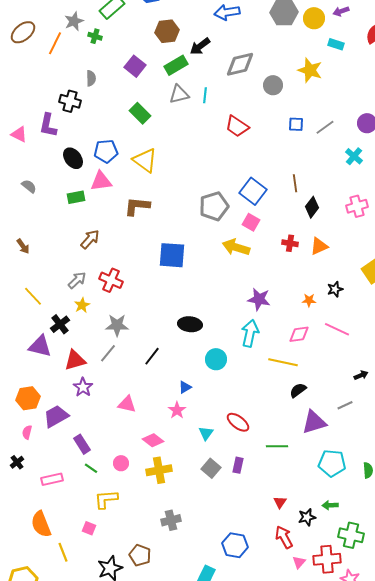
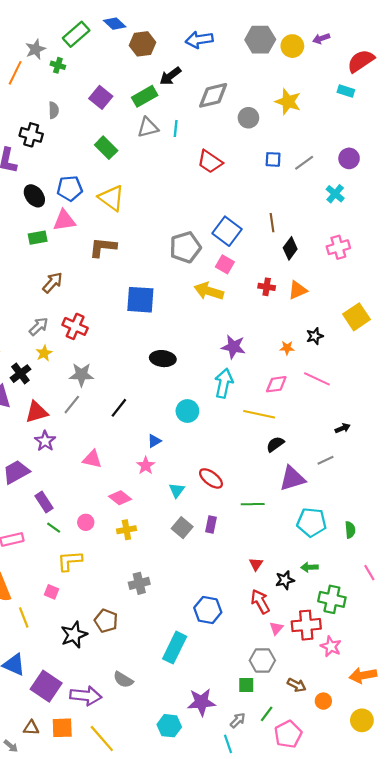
brown hexagon: (167, 31) -> (142, 44), moved
cyan rectangle: (336, 44) -> (346, 91), moved
black ellipse: (190, 324) -> (163, 359), moved
yellow cross: (159, 470) -> (126, 530), size x0.7

